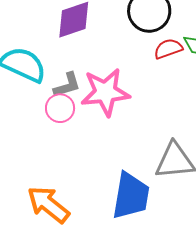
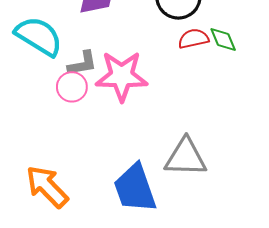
blue trapezoid: (131, 196) -> (135, 188), turned 144

